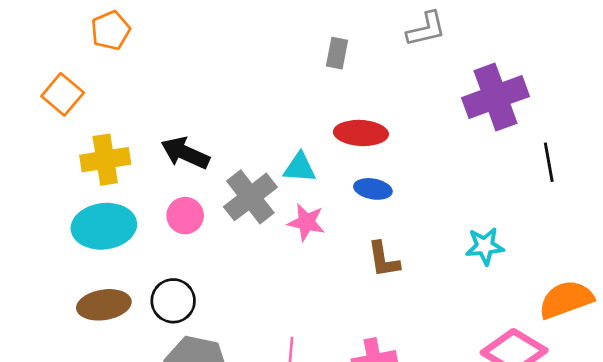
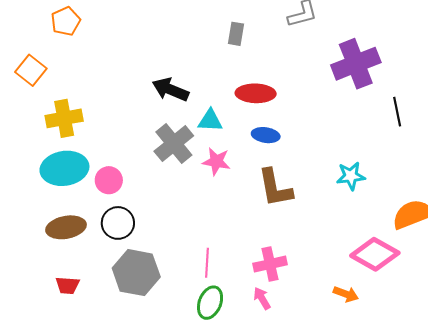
black arrow: (185, 153) -> (170, 90), moved
pink circle: (185, 216) -> (109, 180), moved
brown L-shape: (384, 260) -> (275, 188), size x1.4

